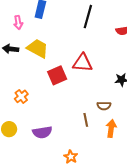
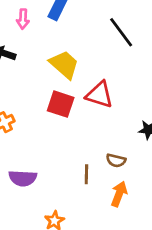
black line: (88, 17) -> (121, 32), turned -65
yellow trapezoid: (38, 48) -> (64, 65), moved
red square: (57, 75) -> (61, 104), turned 30

